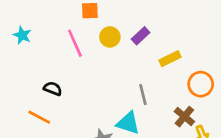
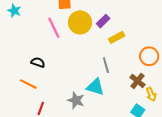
cyan star: (22, 35) -> (14, 11), moved
yellow circle: (110, 37) -> (80, 22), size x1.5
yellow rectangle: (170, 59) -> (117, 37), moved

